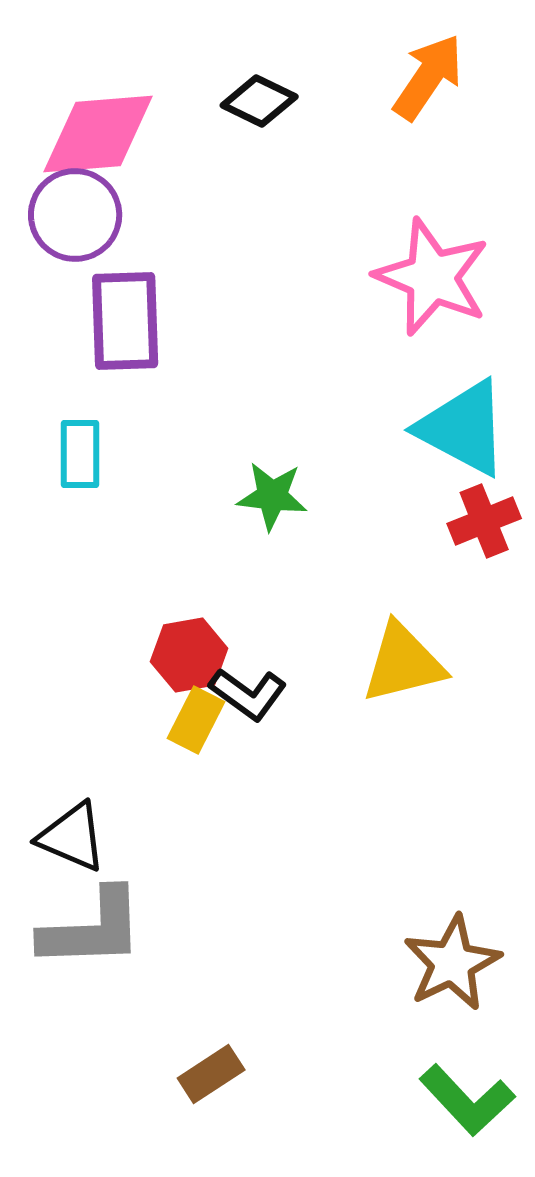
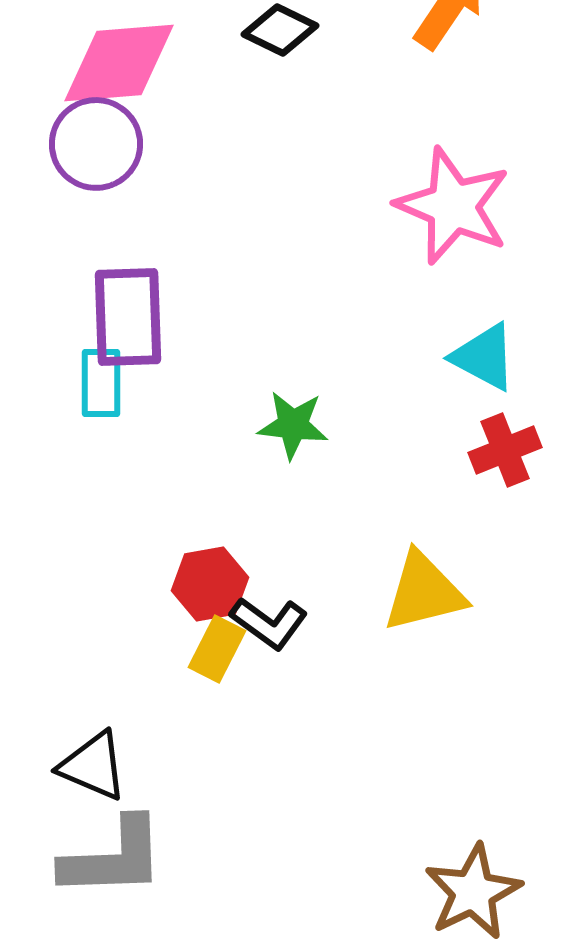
purple rectangle: (125, 321) -> (128, 317), moved
cyan triangle: (463, 428) -> (484, 357), size x0.7

